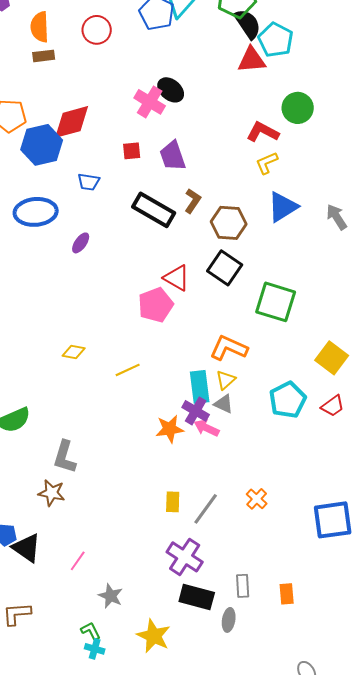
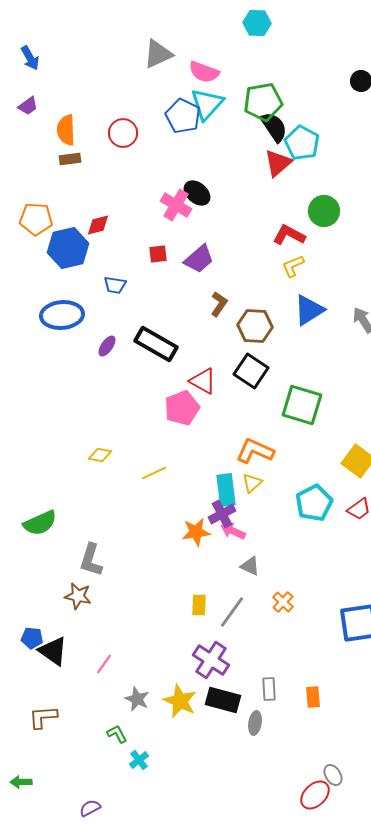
red triangle: (252, 60) -> (278, 163), turned -36
red diamond: (72, 122) -> (98, 225), size x0.6
purple trapezoid: (173, 156) -> (199, 259), turned -112
black rectangle: (154, 210) -> (156, 344), moved
gray triangle: (224, 404) -> (250, 566), moved
purple cross: (196, 411) -> (222, 514), turned 32
yellow star: (154, 636) -> (180, 701), moved
cyan cross: (95, 649) -> (139, 760), moved, turned 36

